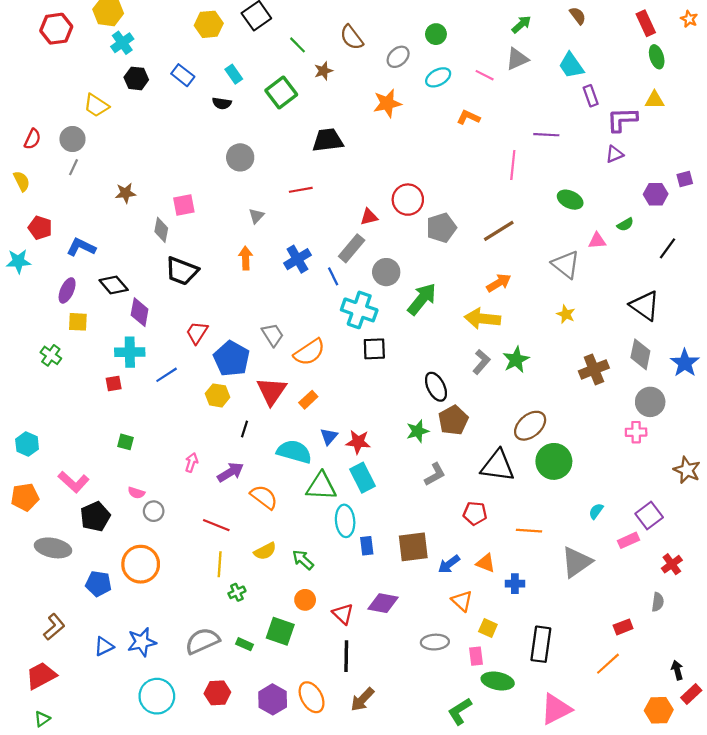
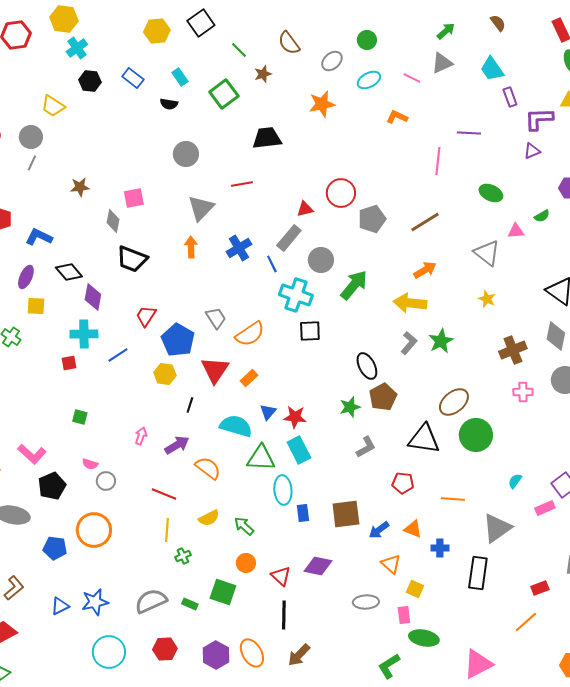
gray triangle: (256, 216) -> (201, 208), size x1.8
pink cross: (636, 432) -> (523, 392), moved
black rectangle: (541, 644) -> (478, 573), moved

